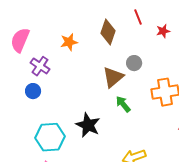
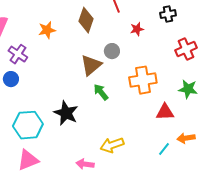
red star: (163, 31) -> (137, 29), moved

